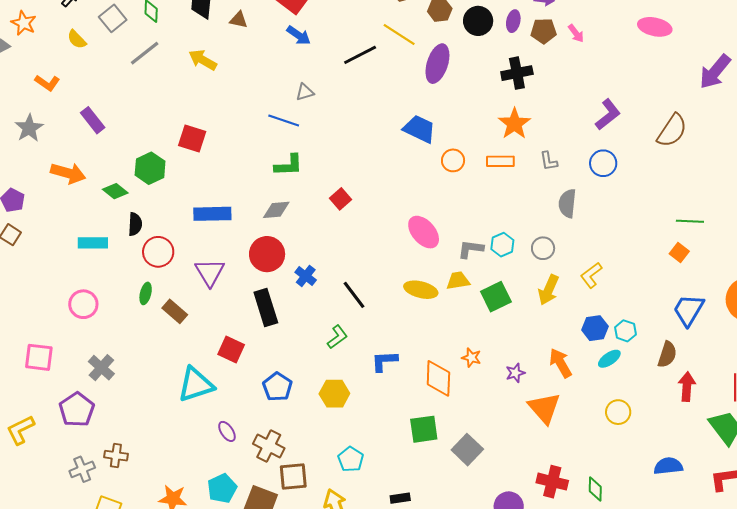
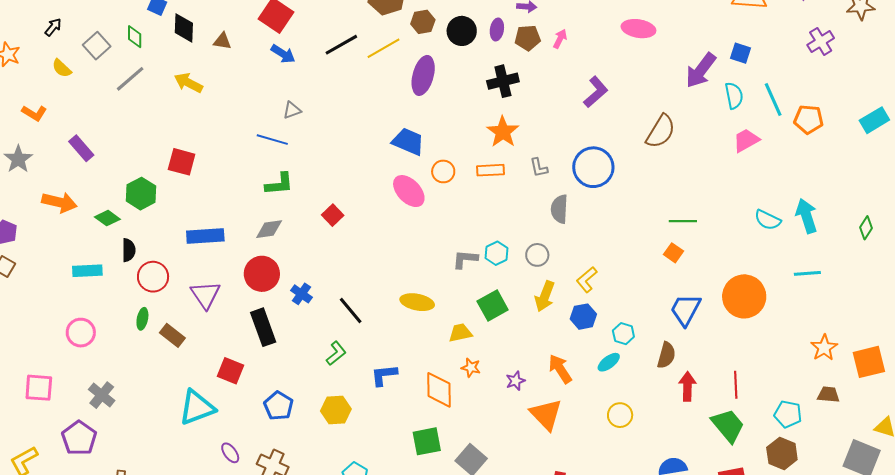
pink arrow: (576, 33) -> (560, 39), turned -114
yellow line: (399, 35) -> (383, 48), turned -60
black line: (360, 55) -> (341, 45), moved
purple L-shape: (608, 114) -> (596, 92), moved
blue circle: (603, 163) -> (593, 167), size x1.5
pink ellipse: (424, 232) -> (409, 191), moved
yellow trapezoid: (458, 281) -> (460, 333), moved
blue hexagon: (595, 328) -> (583, 317), moved

